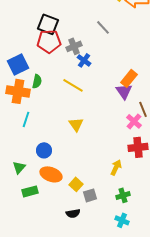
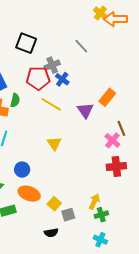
red pentagon: (49, 41) -> (38, 78), moved
purple triangle: (124, 91) -> (85, 110), moved
yellow arrow: (116, 167) -> (94, 202), moved

